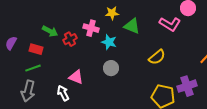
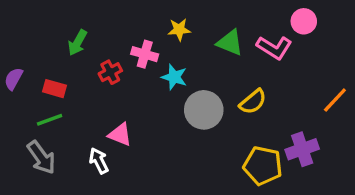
green triangle: (132, 26) -> (230, 43), moved
green arrow: (50, 31) -> (77, 43), moved, turned 91
gray circle: (111, 68) -> (204, 110), moved, size x1.5
gray arrow: (28, 91) -> (41, 157), turned -50

